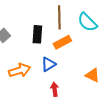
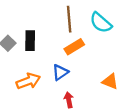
black rectangle: (37, 34) -> (30, 41), moved

